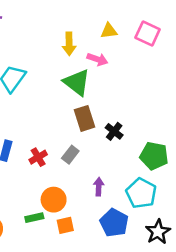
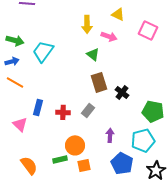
yellow triangle: (109, 31) -> (118, 14), turned 32
pink square: (148, 33) -> (148, 30), moved
green triangle: (77, 82) -> (93, 54), size x0.6
red cross: (38, 157) -> (63, 112), turned 32
cyan pentagon: (141, 193) -> (143, 140), turned 30

